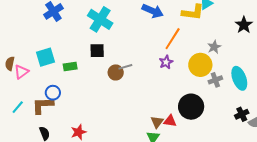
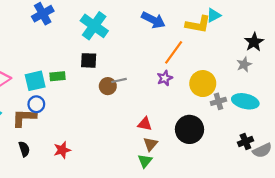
gray star: (214, 47) -> (244, 64), moved
cyan square: (45, 57) -> (35, 81), moved
cyan ellipse: (239, 78) -> (245, 101), turned -60
red triangle: (170, 121) -> (145, 124), moved

